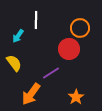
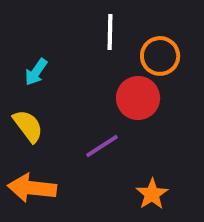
white line: (36, 20) -> (110, 32), moved
orange arrow: (31, 94) -> (32, 188), moved, turned 60

